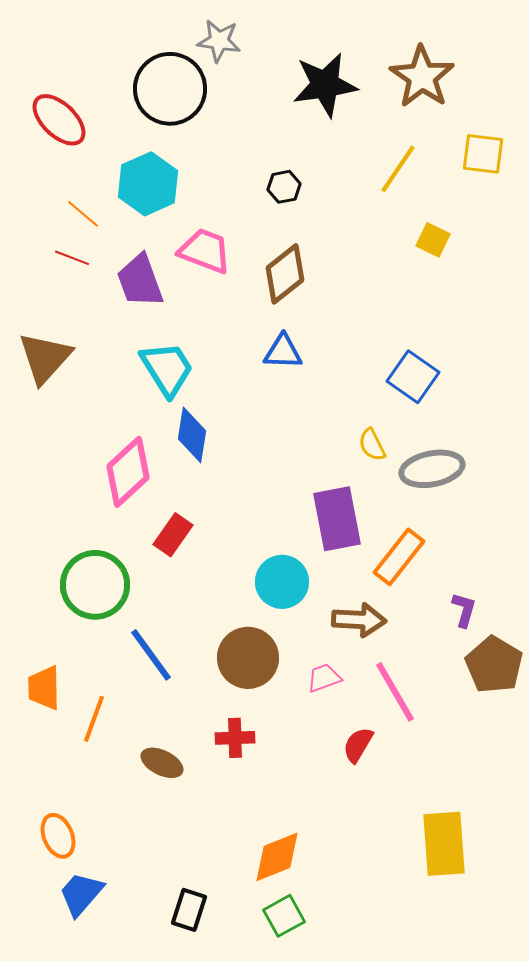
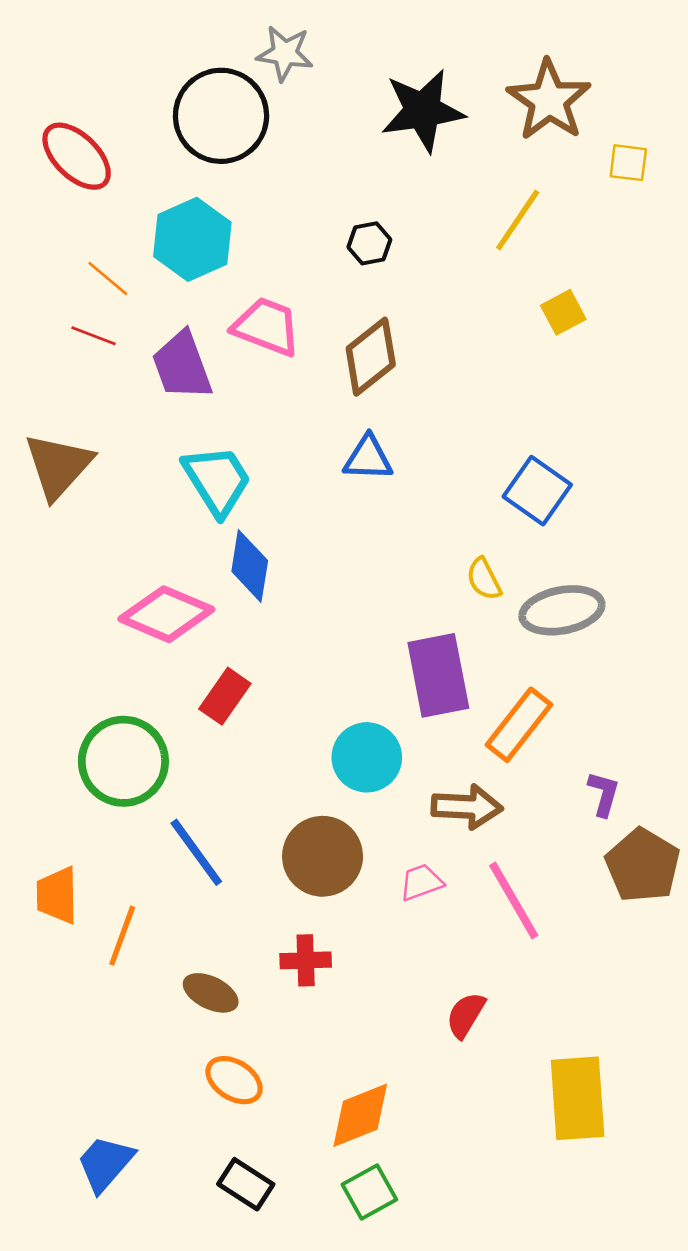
yellow square: (483, 154) -> (628, 163), moved, size x0.7
yellow square: (433, 240) -> (563, 312), turned 36
pink diamond: (128, 472) -> (166, 614), turned 66
red semicircle: (358, 745) -> (466, 1015), moved
orange ellipse: (58, 836) -> (234, 1080), moved, turned -36
black rectangle: (189, 910) -> (246, 1184), turned -75

